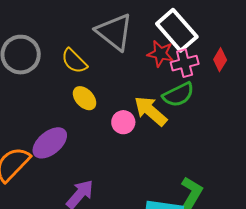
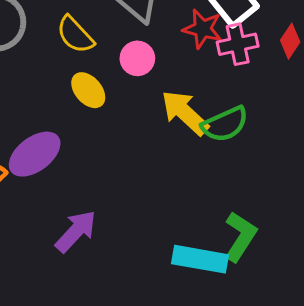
green semicircle: (178, 95) -> (225, 124), moved
pink circle: (123, 122) -> (137, 58), moved

